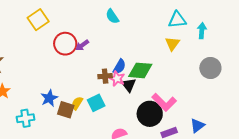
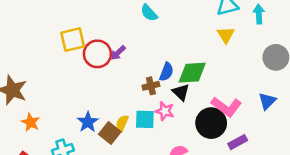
yellow square: (38, 20) -> (73, 40), moved, turned 30
pink star: (117, 79) -> (165, 111), moved
cyan square: (96, 103) -> (145, 119), turned 36
brown square: (66, 110) -> (110, 133), turned 30
blue triangle: (197, 126) -> (267, 101), moved

